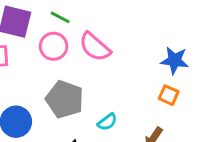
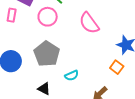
pink semicircle: (95, 47) -> (89, 23), moved

